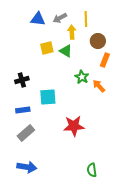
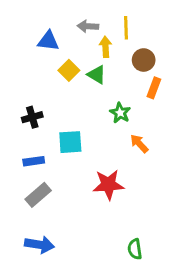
gray arrow: (60, 18) -> (88, 26), turned 32
blue triangle: (38, 19) -> (48, 41), moved
yellow square: (47, 48) -> (69, 70), turned -32
orange arrow: (99, 86) -> (139, 144), moved

